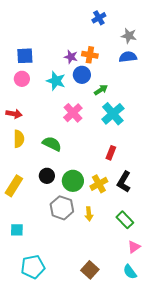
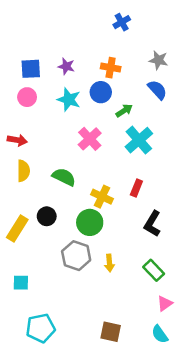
gray star: (129, 36) -> (159, 60), moved
purple star: (71, 57) -> (66, 66), moved
blue semicircle: (128, 57) -> (157, 90), moved, turned 54
black circle: (47, 176) -> (47, 216), moved
yellow cross: (99, 184) -> (102, 197), moved, turned -36
brown square: (90, 270) -> (111, 332), turned -30

